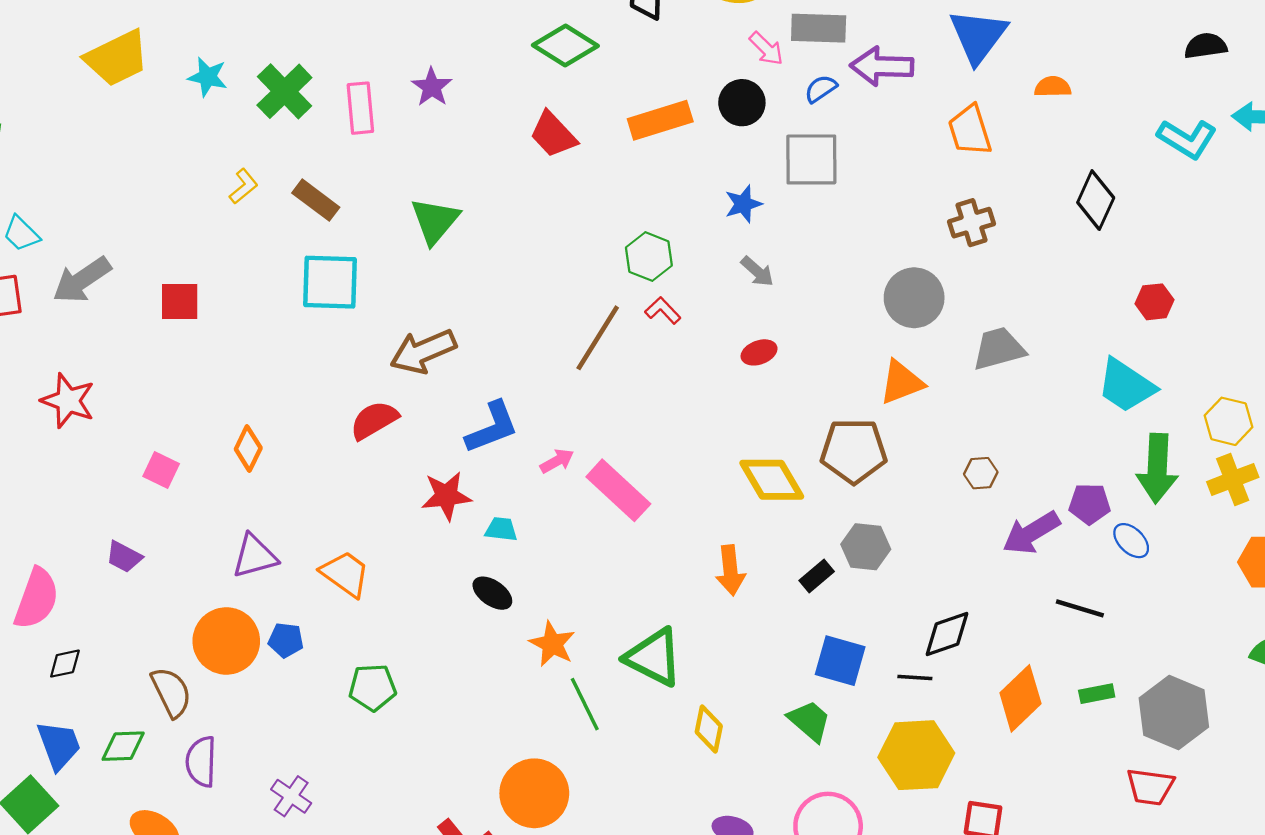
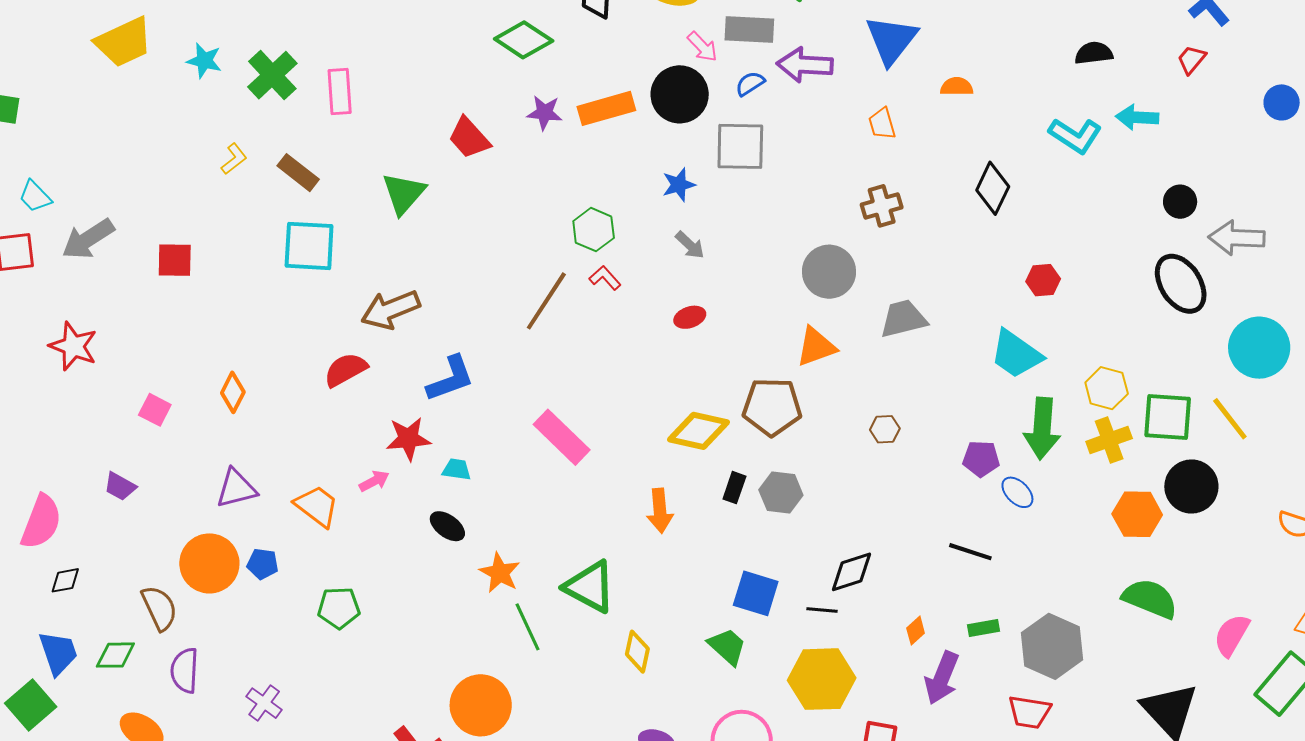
purple star: (432, 87) -> (545, 113), moved, turned -30
black circle: (742, 103) -> (680, 94), size x1.4
orange trapezoid: (970, 130) -> (882, 124), size x0.7
red trapezoid: (553, 134) -> (469, 138), moved
pink arrow: (557, 461) -> (374, 481), moved
yellow diamond: (772, 480) -> (699, 431), turned -48
purple arrow: (1031, 533) -> (942, 678), moved, turned -38
black rectangle: (817, 576) -> (734, 488), moved, turned -32
orange diamond: (1020, 698) -> (916, 631), size x0.5

